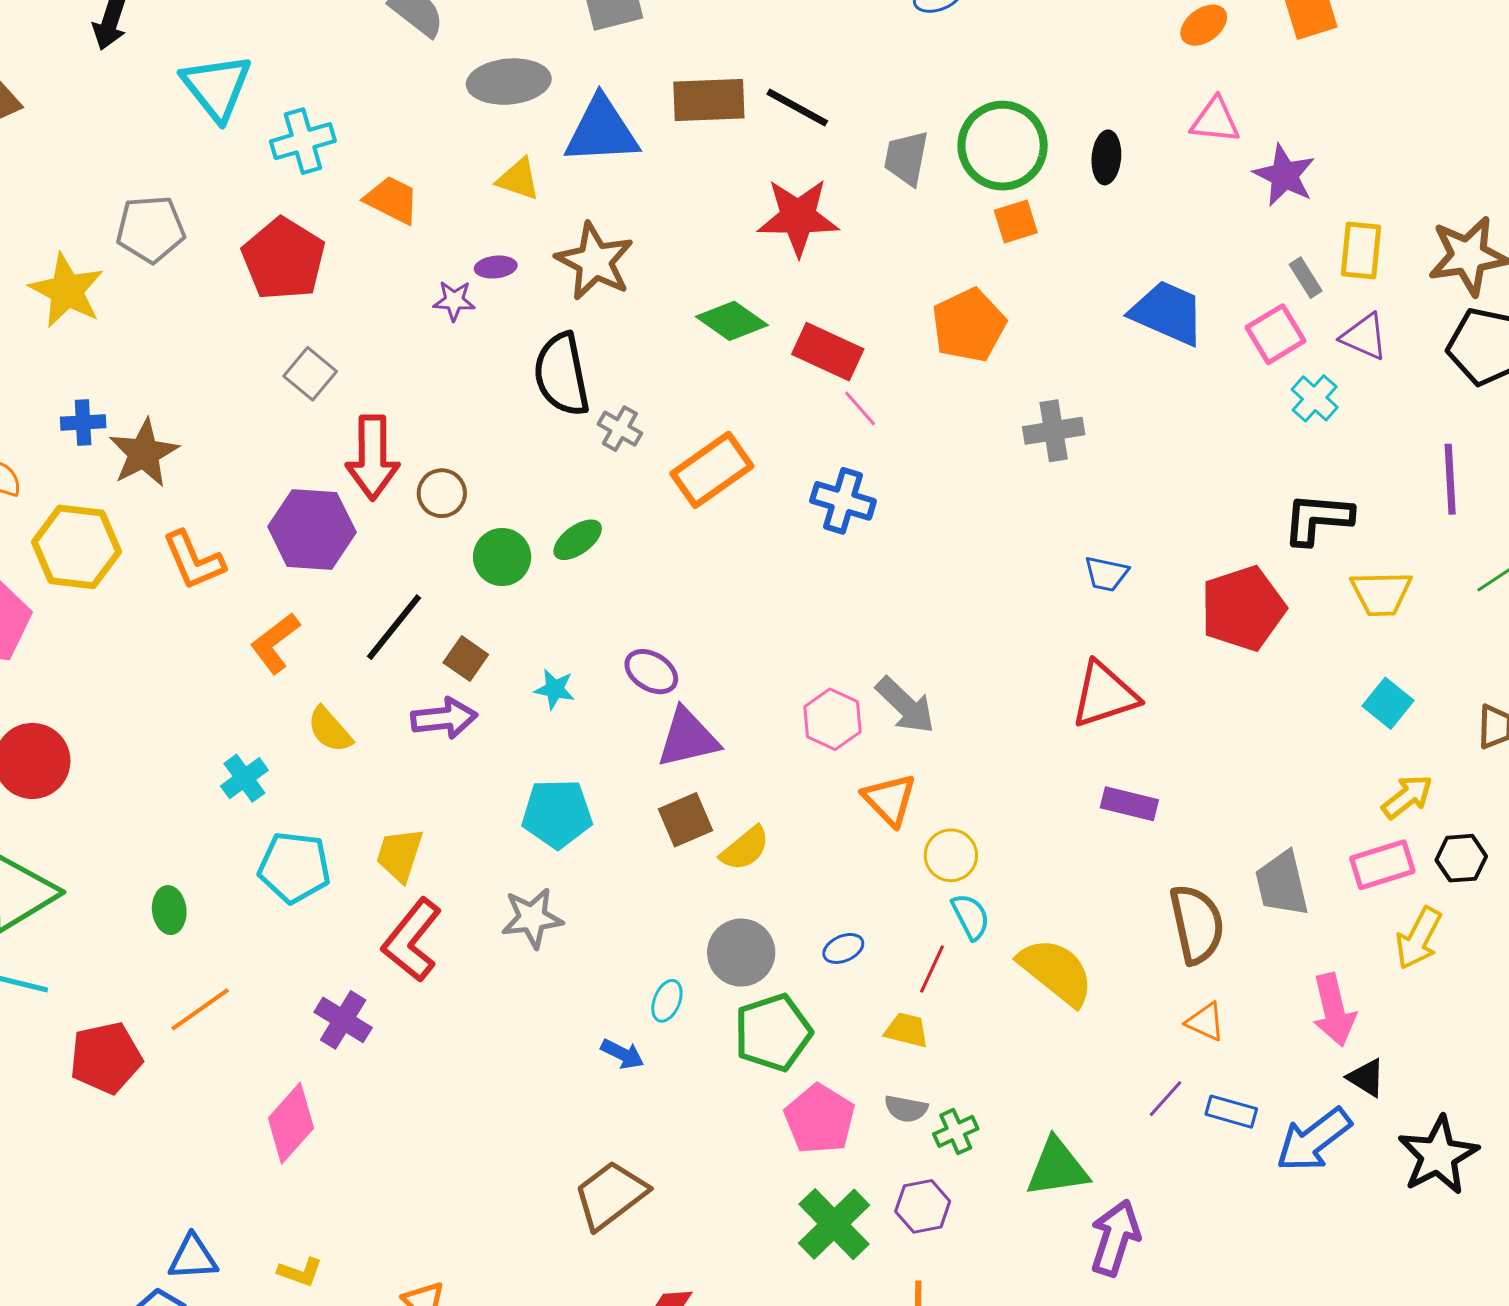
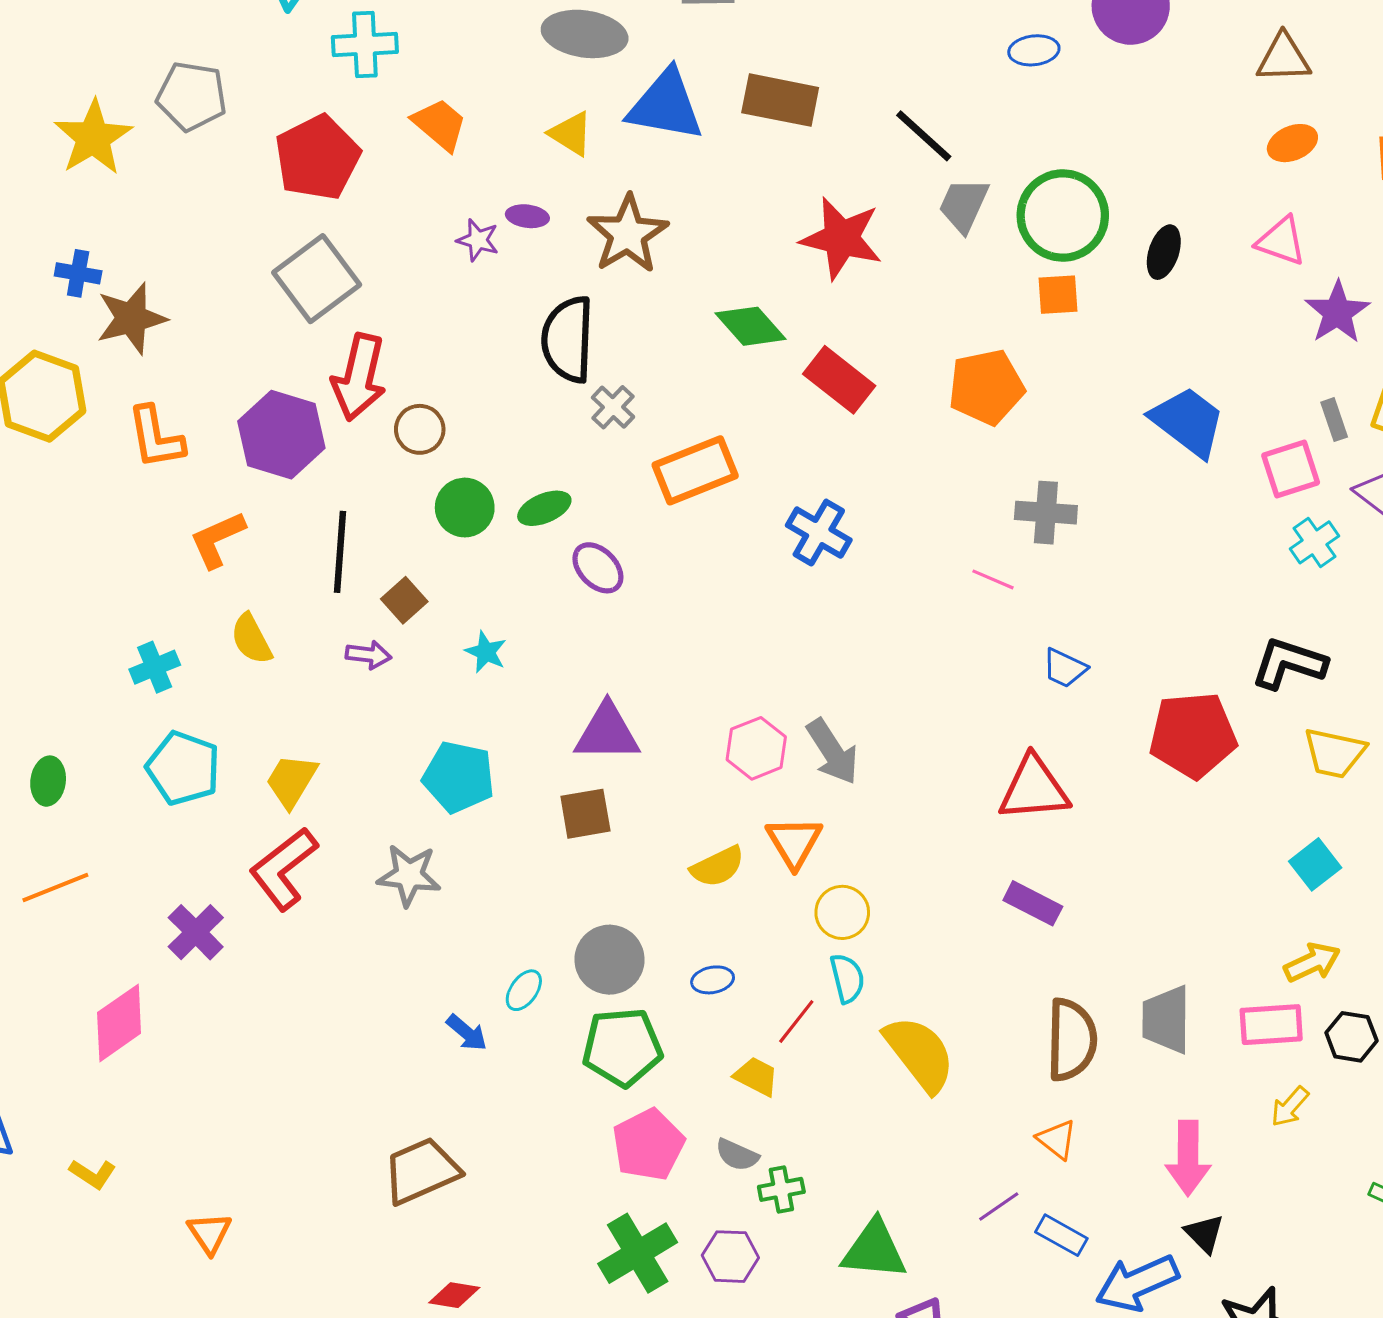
black line: (797, 108) -> (924, 136), moved
gray square: (310, 374) -> (317, 279), size x1.6
pink line: (860, 408) -> (993, 579), moved, turned -39
black line: (394, 627) -> (340, 552), turned -48
purple ellipse: (651, 672) -> (598, 568), moved
purple arrow: (444, 718) -> (368, 655), size x0.7
yellow semicircle: (745, 849) -> (718, 867), moved
yellow arrow: (1419, 938) -> (1290, 1107), size x0.7

